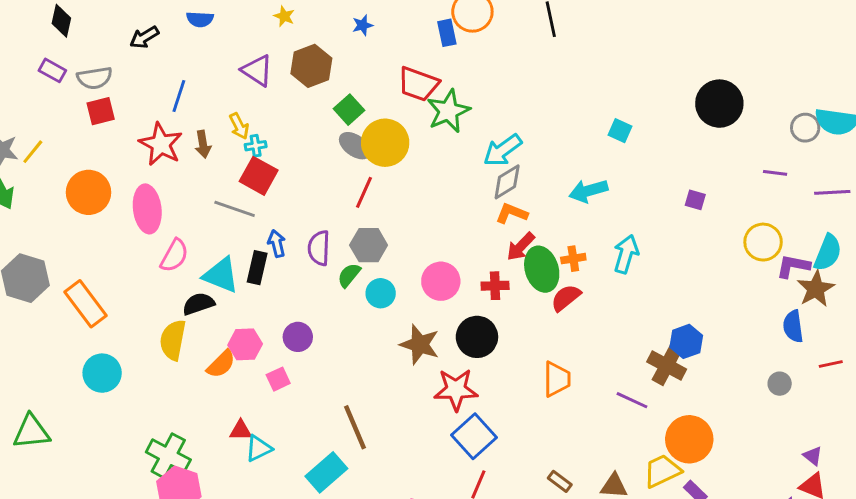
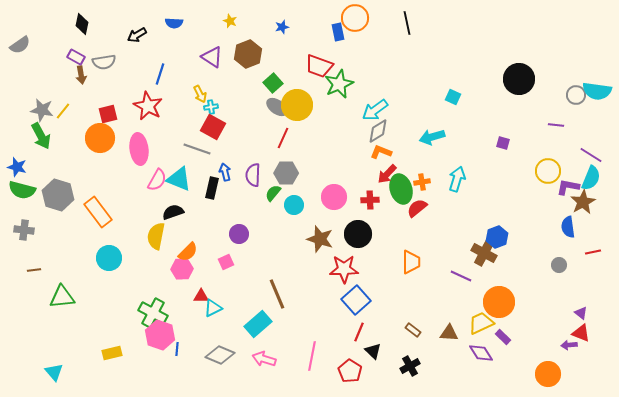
red square: (101, 111) -> (108, 114), moved
brown arrow: (203, 144) -> (81, 75), moved
purple line: (832, 192) -> (591, 155), moved, turned 35
cyan triangle: (221, 275) -> (179, 179), moved
pink hexagon: (245, 344) -> (182, 269), moved

